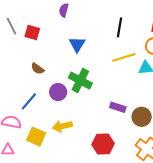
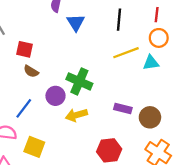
red square: (32, 32) -> (25, 49), moved
blue triangle: (77, 44) -> (76, 23), moved
yellow arrow: (62, 126) -> (76, 115), moved

